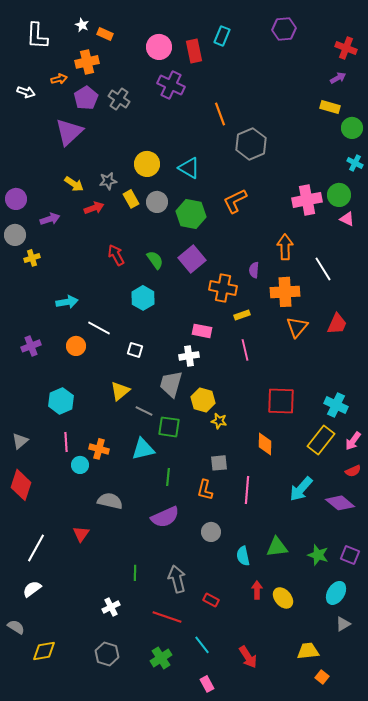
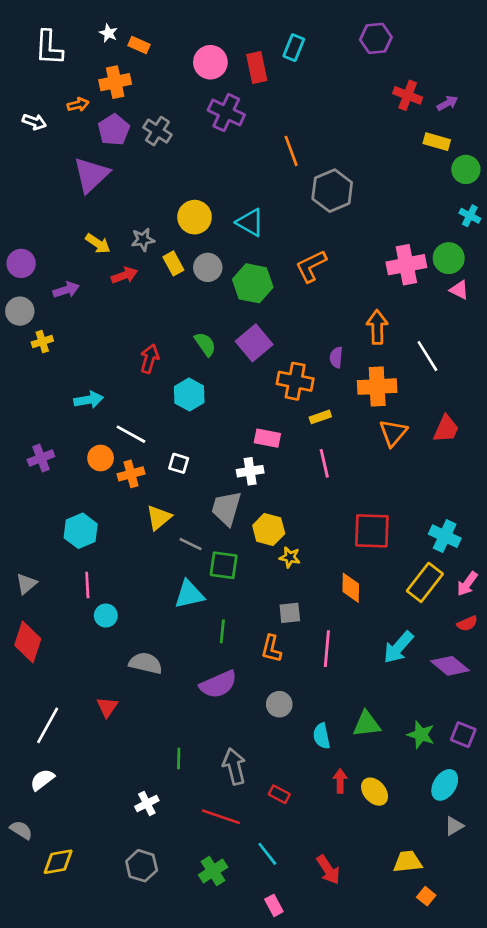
red cross: (346, 48) -> (408, 95), moved
red arrow: (116, 255) -> (150, 359), moved, turned 45
orange cross: (99, 449) -> (131, 474), moved, turned -30

